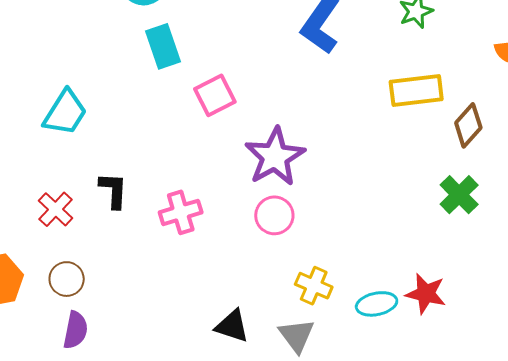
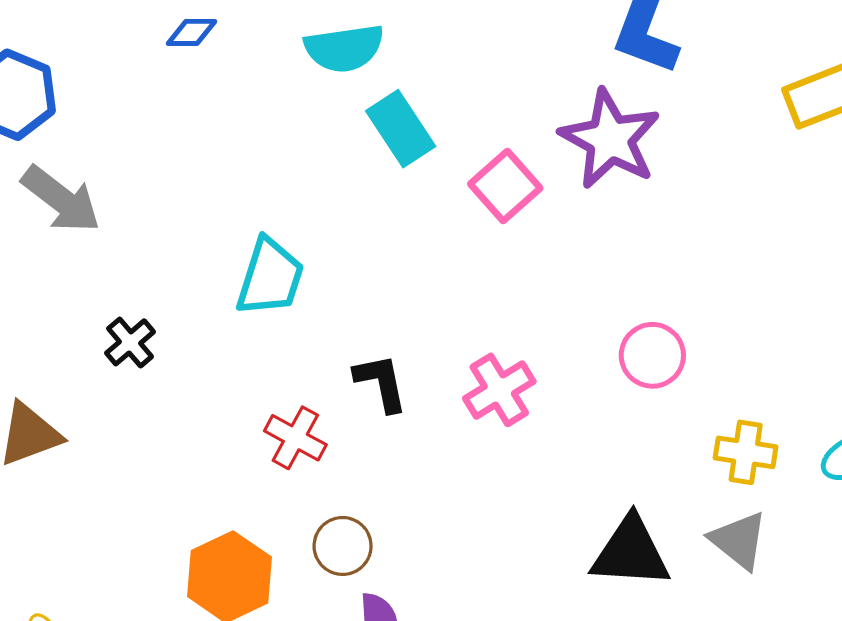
purple star: (275, 157) -> (610, 139), moved
black triangle: (232, 326) -> (631, 552), size x1.4

